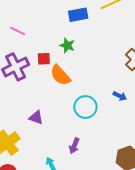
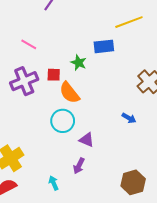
blue rectangle: (78, 15) -> (104, 46), moved
cyan circle: (85, 107) -> (63, 121), moved
purple triangle: (36, 118) -> (87, 140), moved

